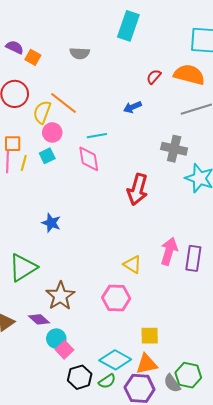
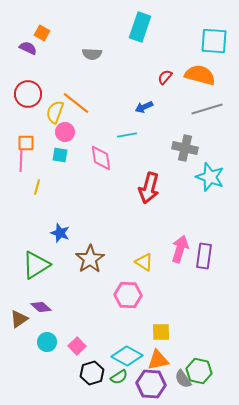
orange square: (33, 57) -> (42, 33), moved
cyan line: (97, 136) -> (127, 135), moved
cyan square: (47, 156) -> (60, 155), turned 35
yellow line: (24, 163) -> (37, 187), moved
blue star: (51, 223) -> (60, 233), moved
brown star: (60, 296) -> (90, 259), moved
purple diamond: (39, 319) -> (41, 307), moved
cyan circle: (56, 339) -> (47, 342), moved

